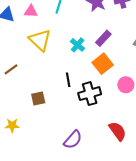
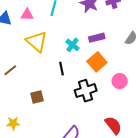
purple rectangle: (103, 38) -> (97, 38), turned 35
black line: (68, 80) -> (61, 69), moved

